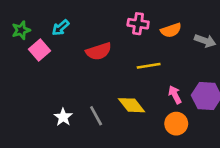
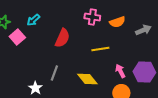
gray arrow: (205, 41) -> (143, 30), turned -42
red semicircle: (99, 51) -> (62, 38), turned -48
gray line: (96, 116) -> (54, 73), moved, turned 49

